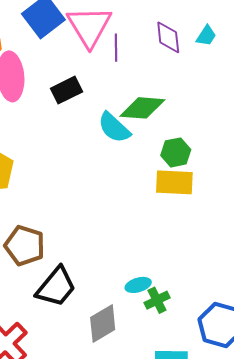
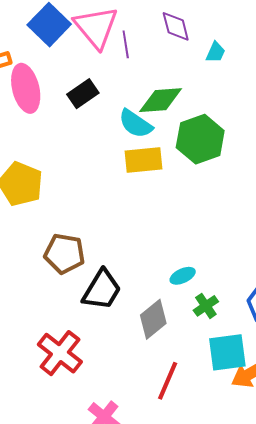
cyan trapezoid: (206, 36) -> (216, 52), moved
green hexagon: (176, 152) -> (200, 139), size x1.6
yellow rectangle: (174, 182) -> (143, 160), moved
green cross: (157, 300) -> (206, 306), moved

